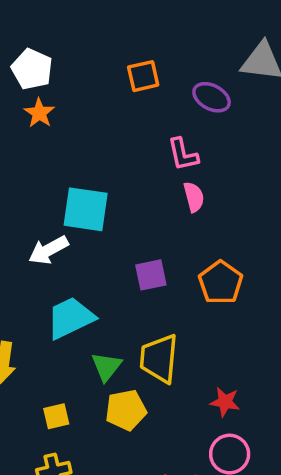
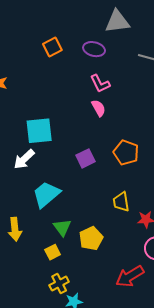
pink L-shape: (183, 154) -> (100, 84), moved
yellow trapezoid: (159, 359) -> (121, 202), moved, size x0.7
green triangle: (106, 367) -> (62, 227), moved

